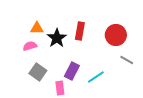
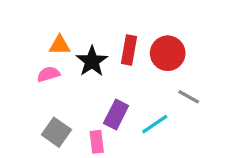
red circle: (116, 35) -> (168, 53), moved
gray line: (127, 60) -> (189, 97), moved
gray square: (38, 72) -> (56, 132), moved

